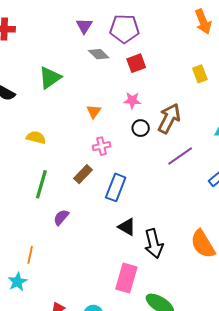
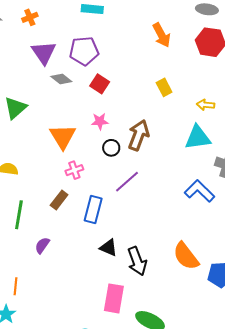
purple triangle: (84, 26) -> (44, 53), size x1.5
red square: (136, 63) -> (100, 84), turned -30
orange triangle: (94, 111) -> (63, 137), size x1.8
purple line: (180, 156) -> (127, 182), moved

